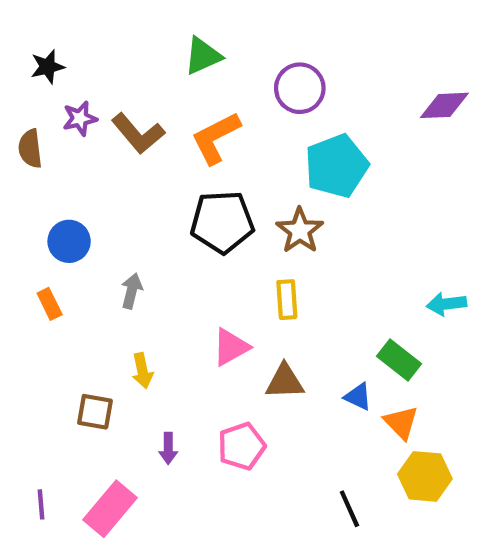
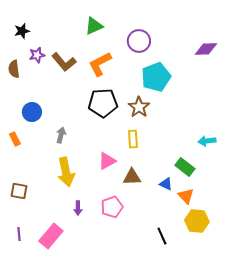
orange rectangle: (50, 304) -> (15, 139), moved
yellow arrow: (142, 371) -> (66, 172), size x1.8
brown square: (95, 412) -> (19, 191), moved

